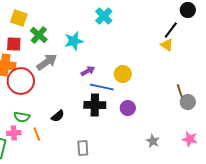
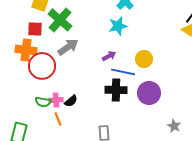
green cross: (39, 35) -> (60, 20), size x1.4
cyan star: (74, 41) -> (118, 26), moved
purple circle: (128, 108) -> (149, 93), size x1.5
black semicircle: (58, 116) -> (71, 101), moved
pink cross: (14, 133) -> (56, 100), moved

